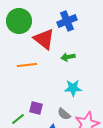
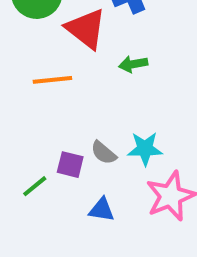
cyan star: (73, 88) -> (145, 149), moved
gray semicircle: (64, 114) -> (104, 153), moved

